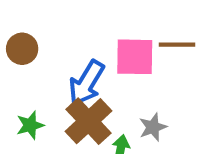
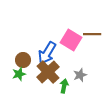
brown circle: (22, 49) -> (23, 60), moved
pink square: (135, 57) -> (71, 40), turned 30

